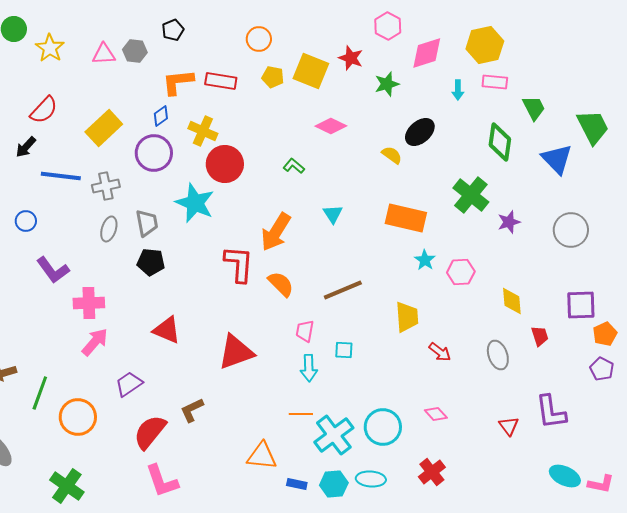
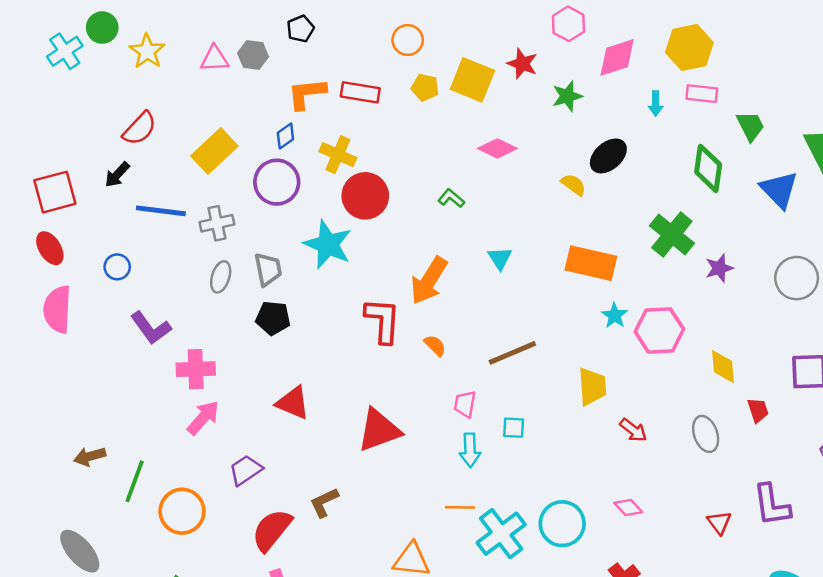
pink hexagon: (461, 272) -> (659, 330), size x1.4
orange semicircle: (281, 284) -> (435, 345), size x0.7

